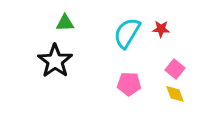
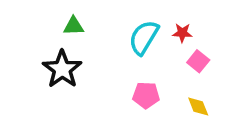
pink square: (175, 69) -> (198, 61), moved

